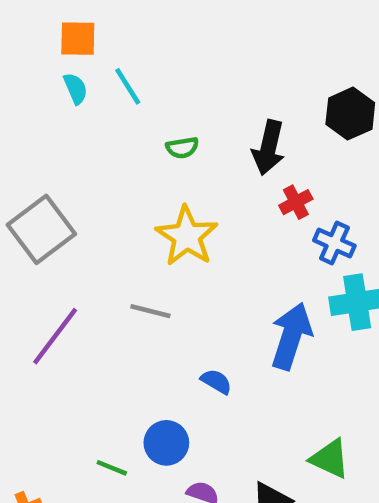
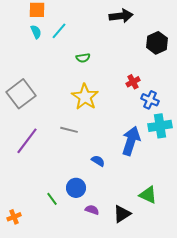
cyan line: (128, 86) -> (59, 31), turned 72
black arrow: (269, 148) -> (121, 16), moved, turned -110
green line: (112, 468) -> (52, 199), turned 32

